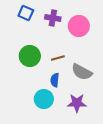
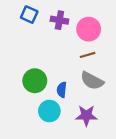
green circle: (30, 56) -> (35, 81), moved
brown line: (58, 58) -> (88, 55), moved

